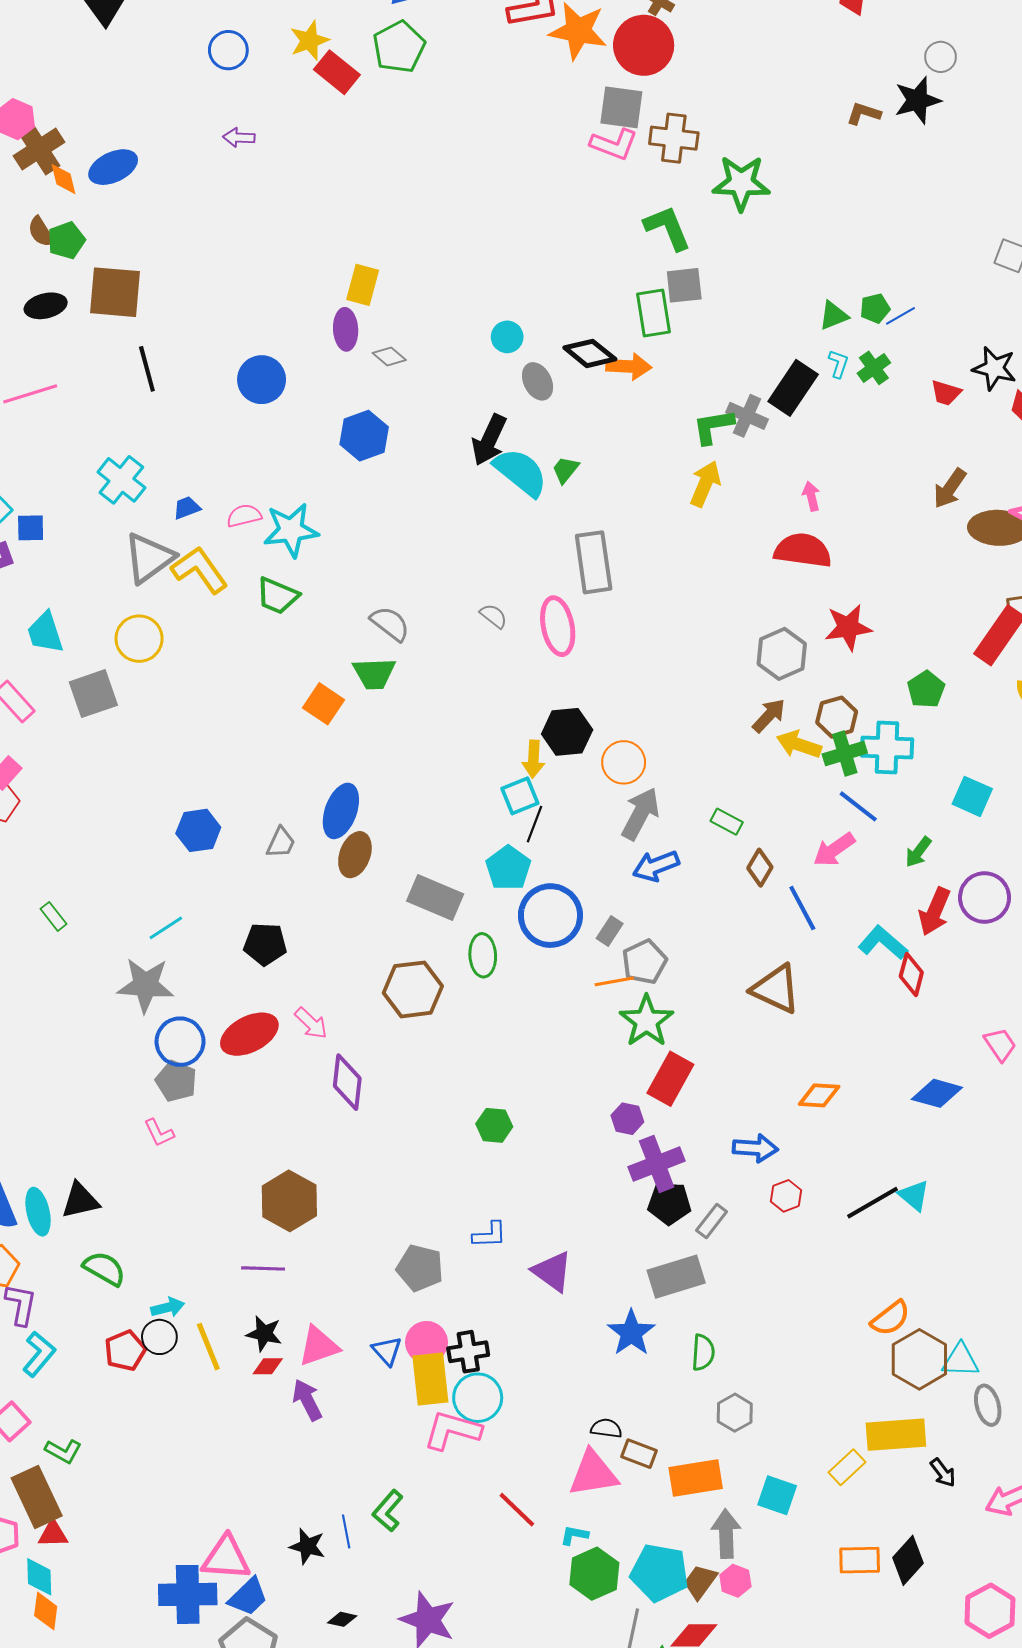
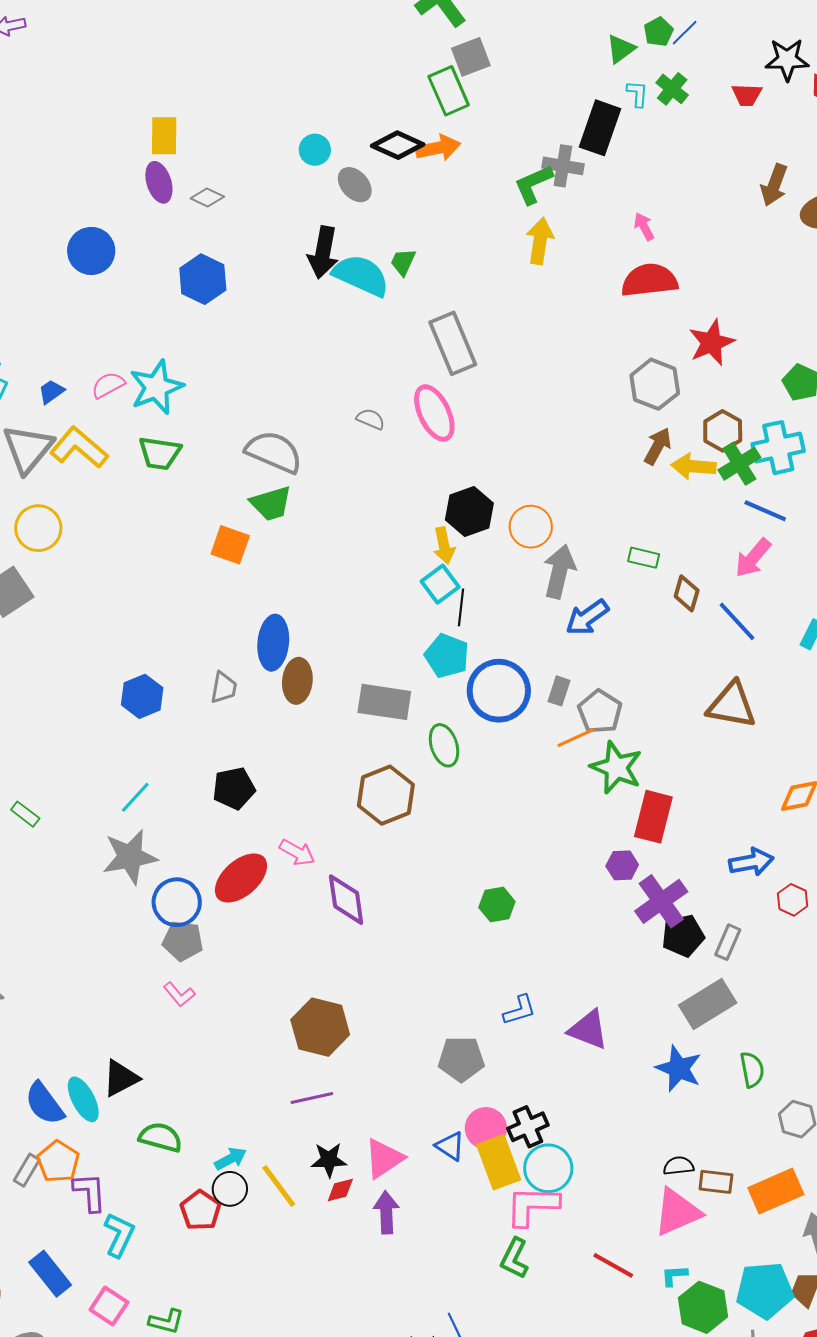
gray semicircle: (390, 624) -> (274, 452), size x1.4
purple arrow: (307, 1400) -> (386, 1212), turned 39
green L-shape: (388, 1511) -> (514, 1258), moved

